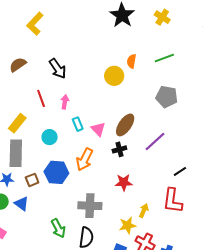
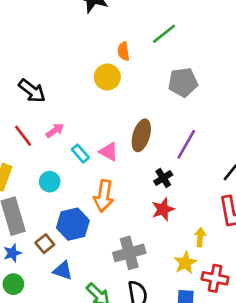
pink arrow: (65, 102) -> (55, 130), turned 64
black cross: (119, 149) -> (163, 178), moved
blue triangle: (21, 204) -> (63, 271), moved

